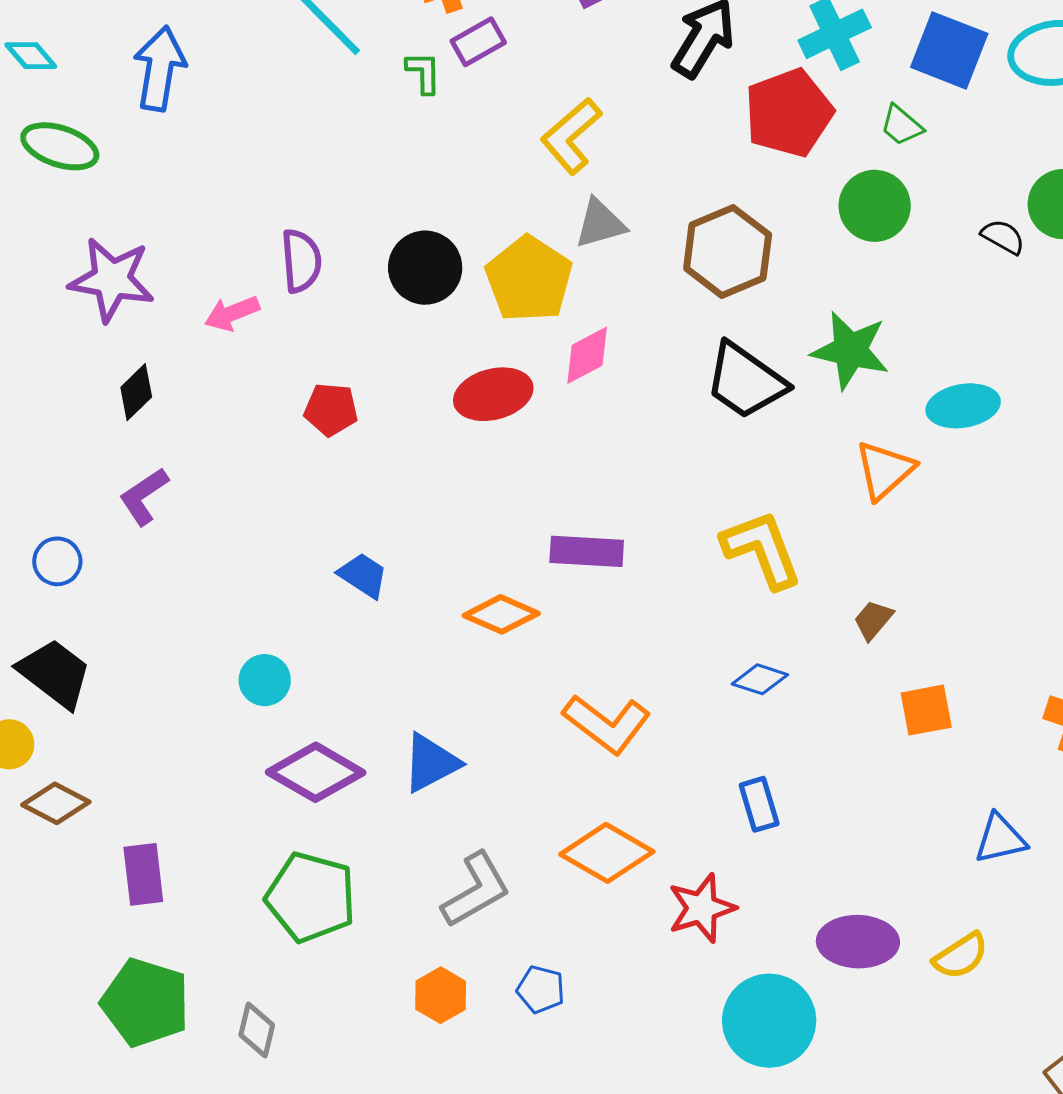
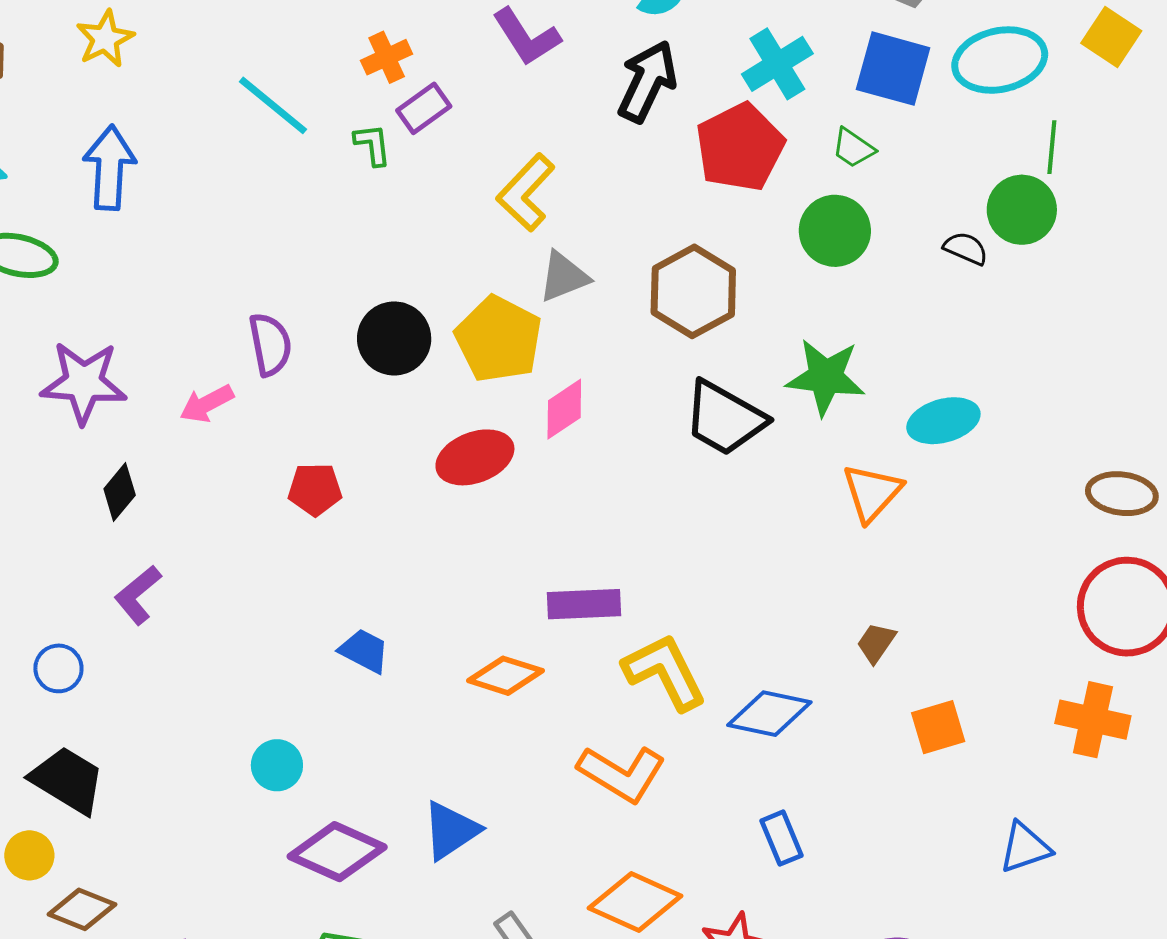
yellow L-shape: (762, 549) -> (665, 672), moved
blue diamond: (760, 679) -> (769, 714), size x1.5

